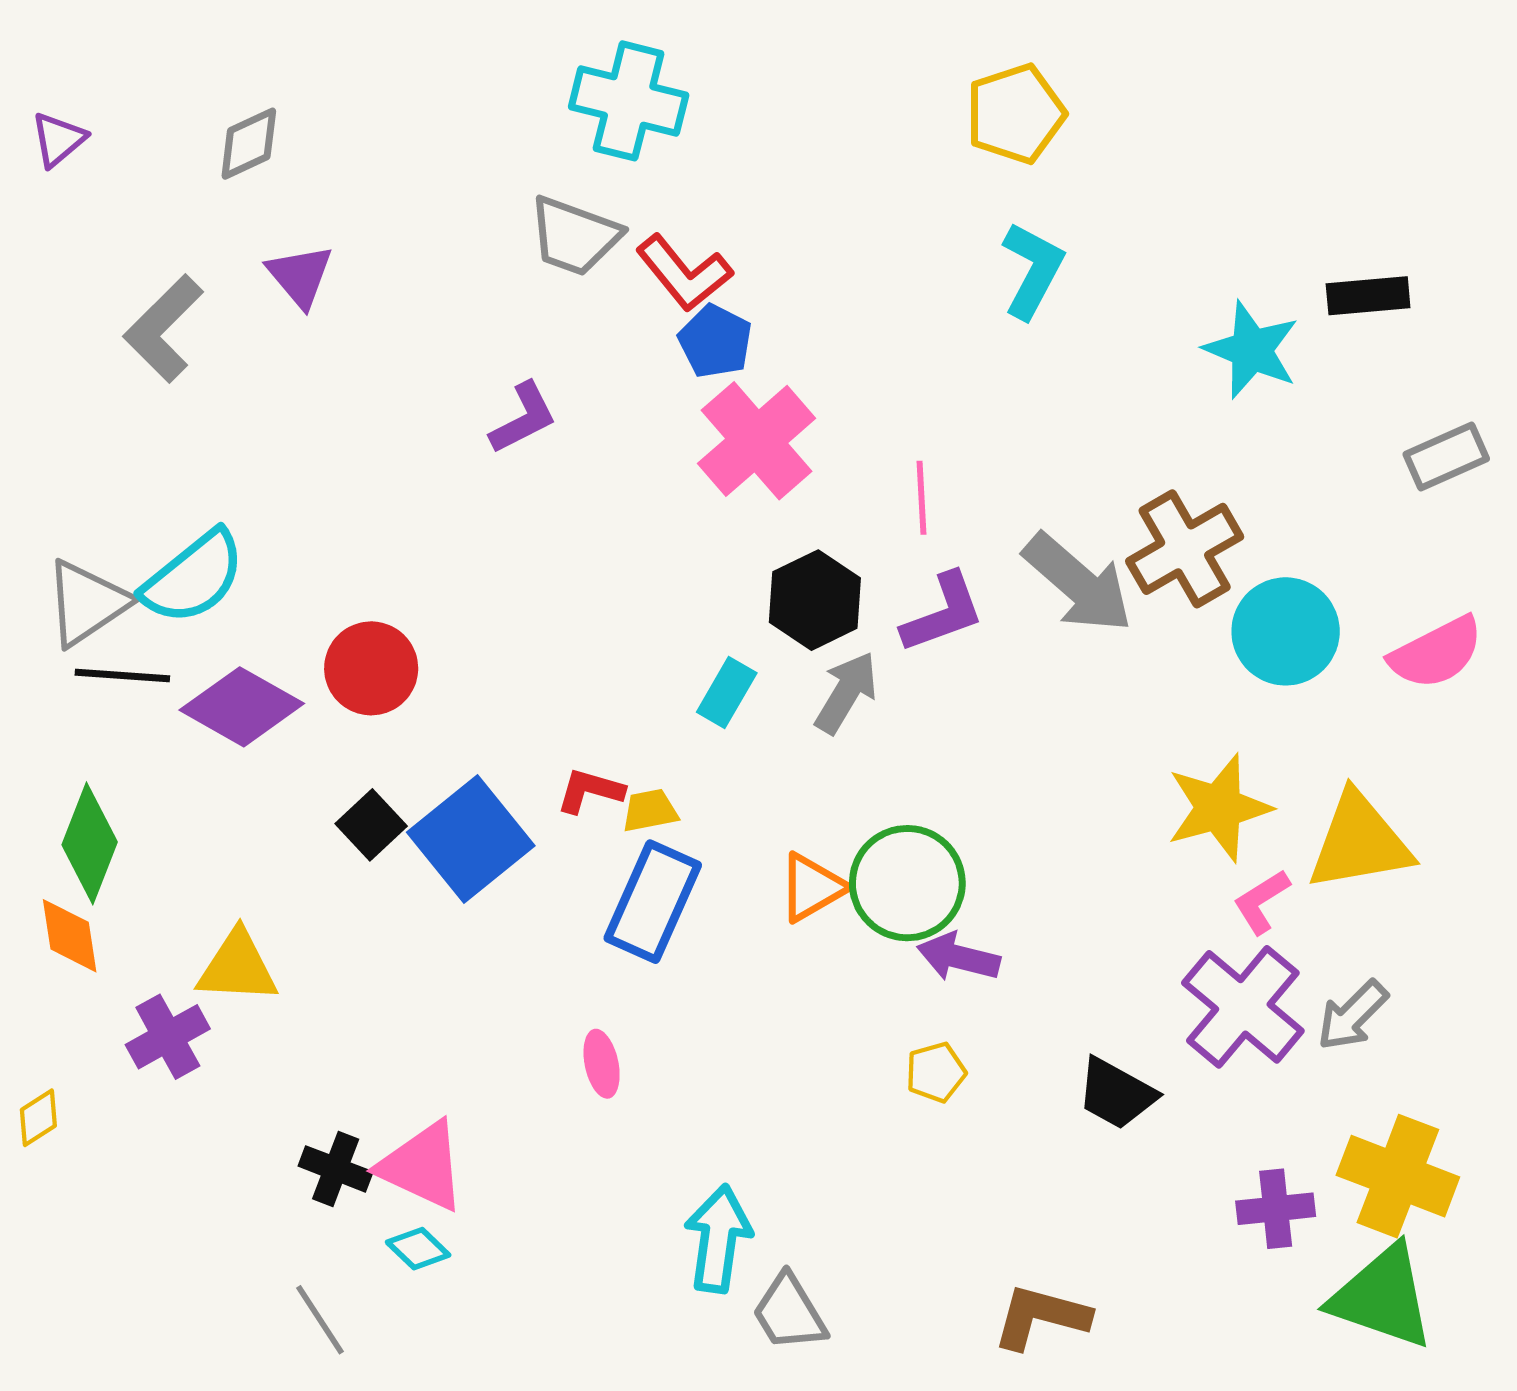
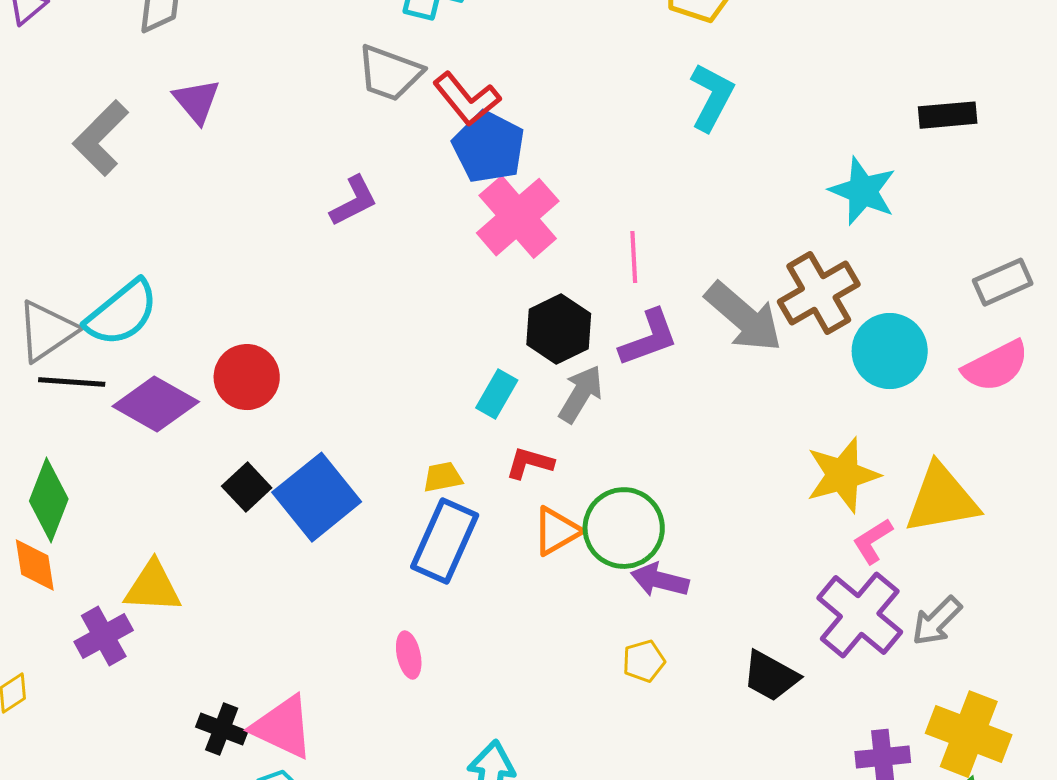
blue pentagon: (715, 341) -> (489, 147), size x1.4
cyan star: (1251, 350) -> (863, 191), moved
gray rectangle: (1446, 456) -> (1003, 282), moved
red L-shape: (590, 791) -> (530, 463), moved

